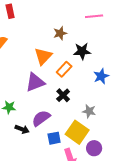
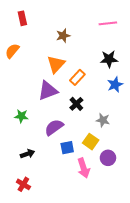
brown star: (60, 33) -> (63, 36), moved
black star: (82, 51) -> (109, 59), moved
black arrow: (22, 129) -> (27, 154), moved, turned -40
yellow square: (77, 132) -> (91, 142), size x0.7

